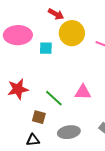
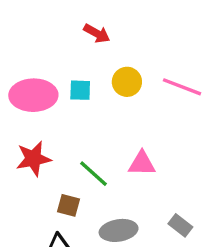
yellow circle: (72, 33) -> (127, 82), moved, size x0.7
pink ellipse: (18, 35) -> (33, 95), moved

